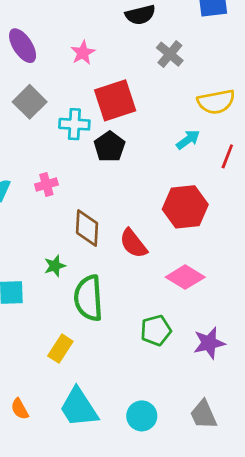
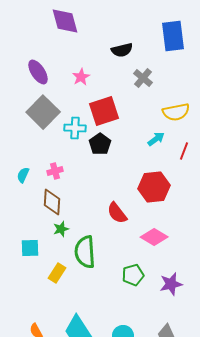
gray square: (30, 102) -> (43, 112), size x1.4
brown diamond: (87, 228) -> (52, 202), moved
yellow rectangle: (60, 349) -> (57, 273), moved

